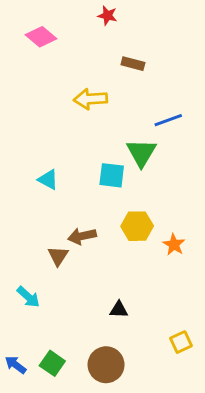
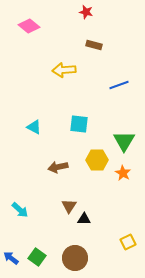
red star: (107, 16) -> (86, 12), moved
green triangle: (141, 153) -> (124, 141), moved
brown triangle: (58, 256) -> (69, 206), moved

